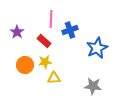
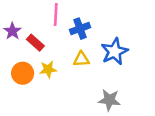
red rectangle: (44, 41) -> (35, 43), moved
yellow triangle: (54, 78) -> (81, 59), moved

